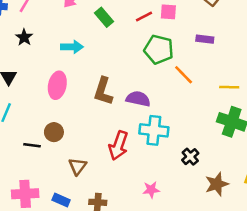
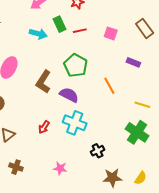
red line: (144, 17) -> (80, 31), moved
cyan arrow: (72, 47) -> (38, 34), moved
green pentagon: (159, 50) -> (76, 65), moved
red arrow: (118, 145) -> (44, 127), size x0.6

